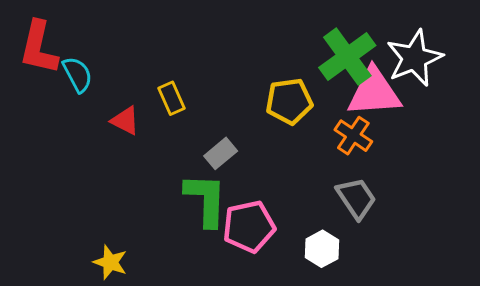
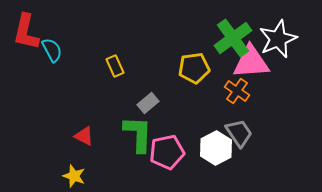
red triangle: (125, 121) -> (84, 136), moved
white hexagon: (322, 249) -> (216, 148), moved, size x1.4

